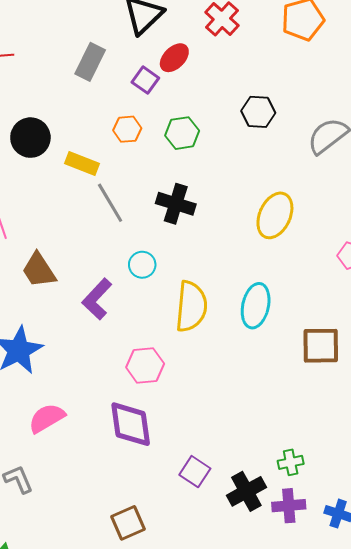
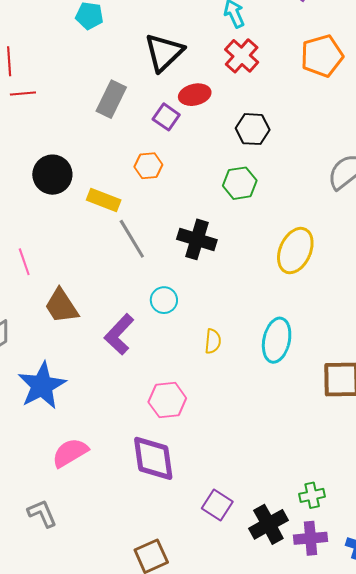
red ellipse: (174, 58) -> (195, 95), turned 32
black hexagon: (258, 112) -> (253, 129), moved
green hexagon: (182, 133) -> (240, 183), moved
yellow semicircle: (191, 306) -> (213, 341), size x0.5

